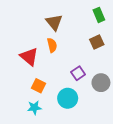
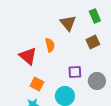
brown triangle: (54, 22) -> (68, 23), moved
purple square: (78, 73) -> (75, 72), turned 32

